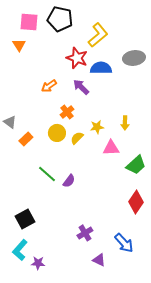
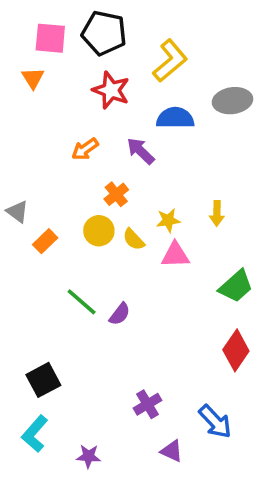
red star: (77, 58) -> (111, 90), moved
yellow semicircle: (77, 138) -> (134, 239), turned -88
pink triangle: (111, 148) -> (175, 255), moved
purple star: (38, 263) -> (88, 456), moved

